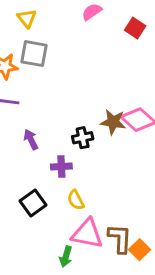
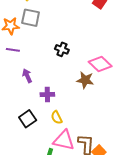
brown star: (113, 122) -> (85, 80), moved
black cross: (83, 138) -> (62, 49), moved, turned 32

